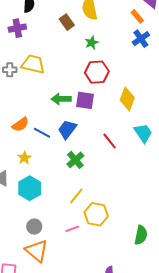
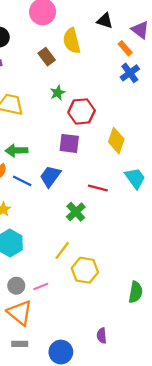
green star: (92, 43) -> (58, 93), moved
green arrow: (61, 99) -> (17, 151), moved
red line: (110, 141) -> (98, 188), turned -36
green cross: (75, 160) -> (76, 212), moved
pink line: (72, 229) -> (41, 287), moved

